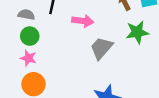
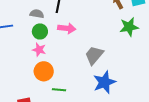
pink arrow: (83, 21) -> (67, 28), moved
gray trapezoid: (101, 48) -> (94, 55), moved

